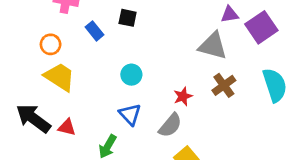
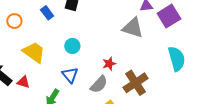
yellow trapezoid: (60, 77) -> (34, 52), moved
brown cross: (224, 85) -> (136, 83), moved, size x1.4

